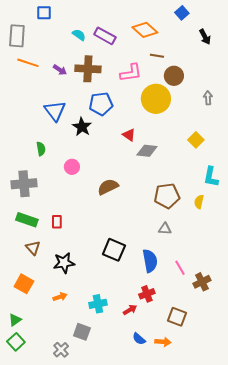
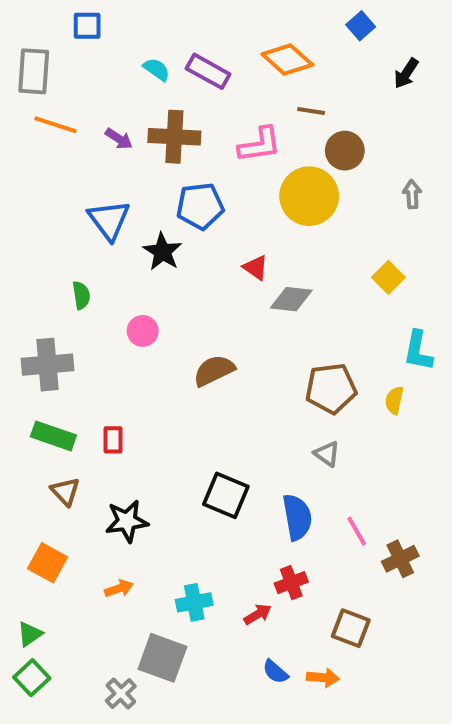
black arrow: (205, 37) -> (406, 73), turned 63
gray triangle: (165, 229) -> (327, 454), turned 32
gray square: (82, 332) -> (162, 658), size x1.4

